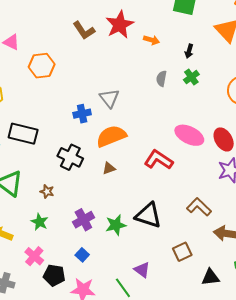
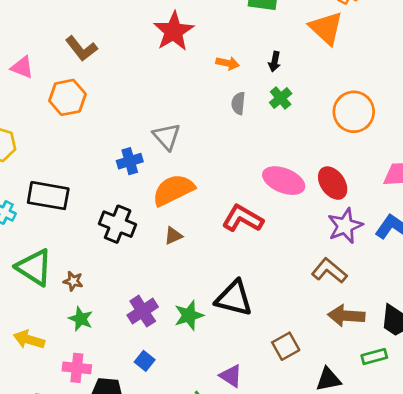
brown L-shape: (84, 30) -> (81, 48), moved
orange arrow: (151, 40) -> (228, 63), moved
brown star: (47, 191) -> (73, 281), moved
brown L-shape: (199, 207) -> (329, 271), moved
pink cross: (34, 256) -> (77, 368), turned -30

